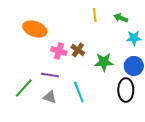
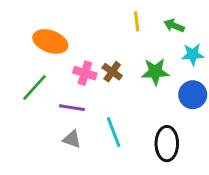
green star: (104, 62) -> (155, 72), moved
green line: (24, 88) -> (35, 88), moved
black ellipse: (126, 90) -> (167, 144), moved

